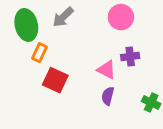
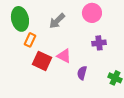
gray arrow: (63, 17) -> (57, 21), moved
pink triangle: (106, 70) -> (64, 56), moved

